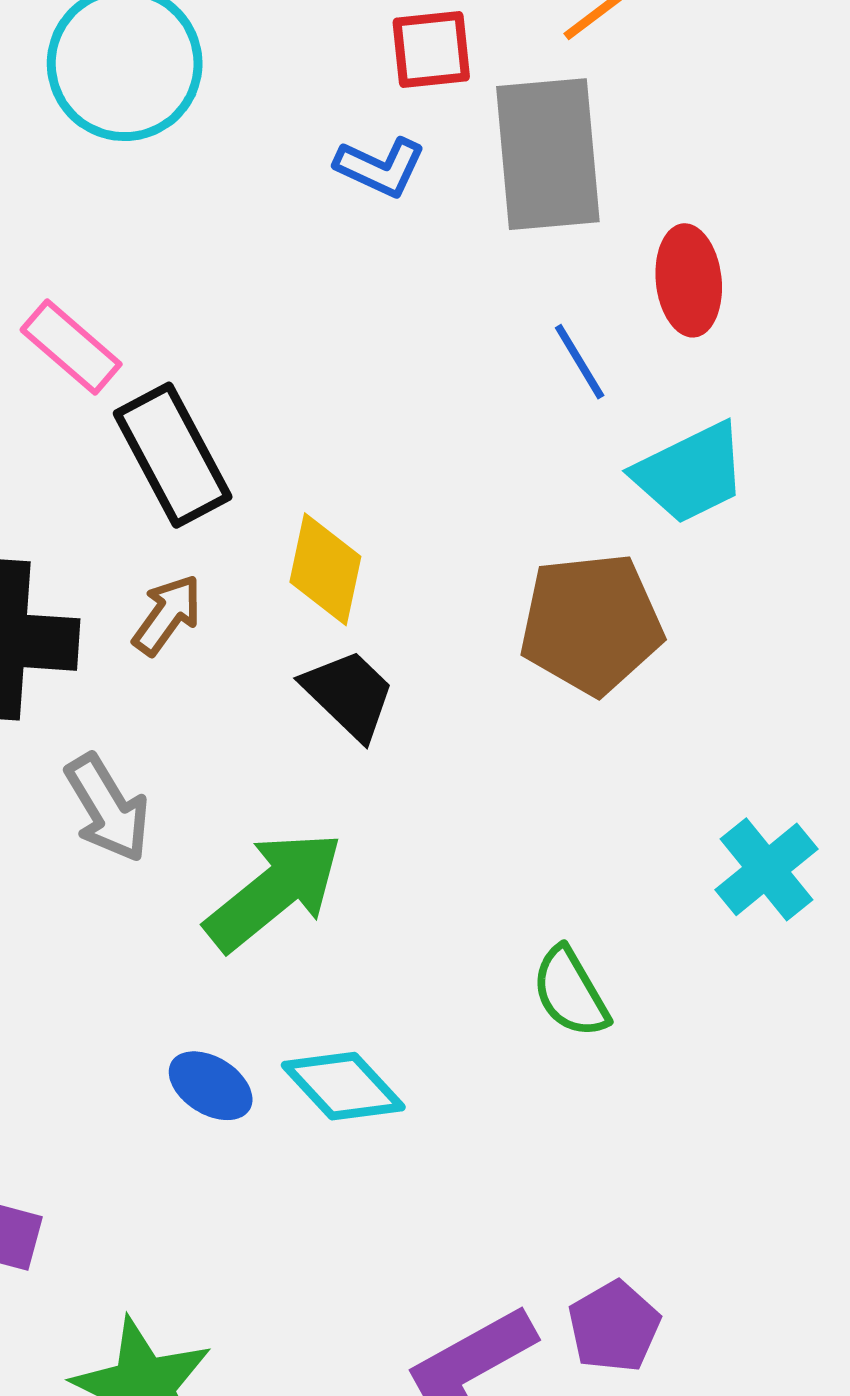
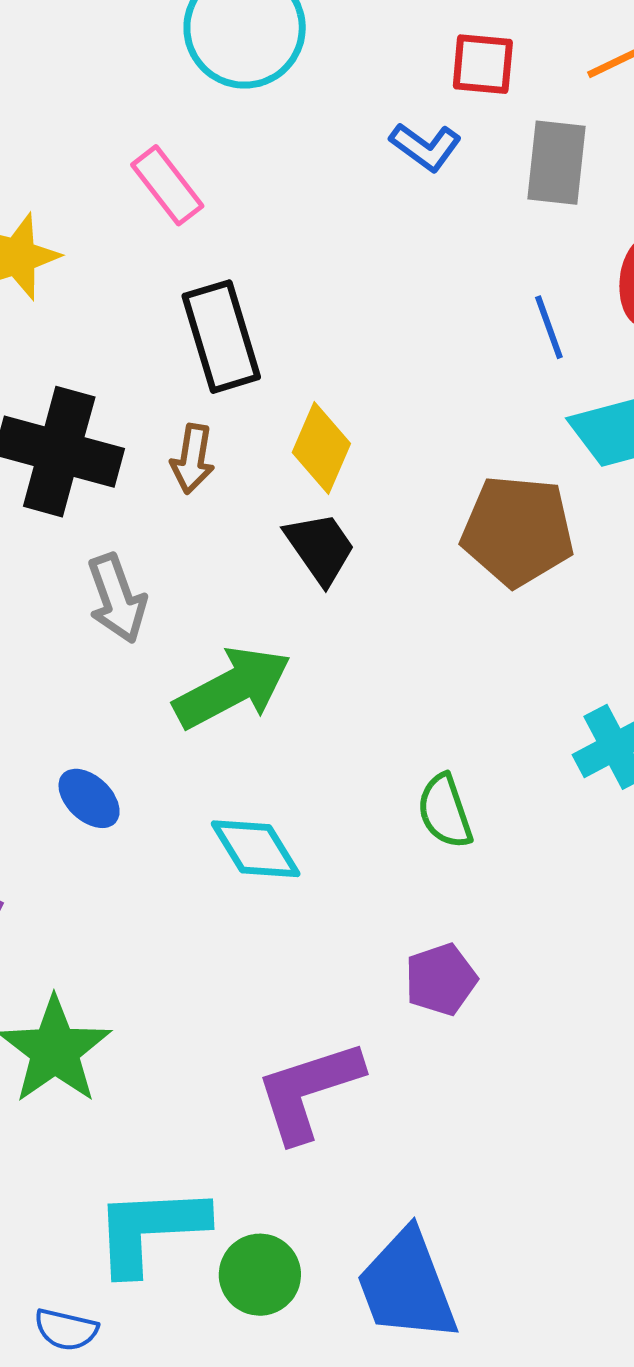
gray rectangle: (548, 154) -> (556, 163), size x0.7
pink rectangle: (71, 347) -> (167, 185), moved
brown arrow: (167, 615) -> (193, 459), turned 142
blue ellipse: (211, 1086) -> (89, 798), moved
purple pentagon: (614, 1327) -> (441, 979), moved

